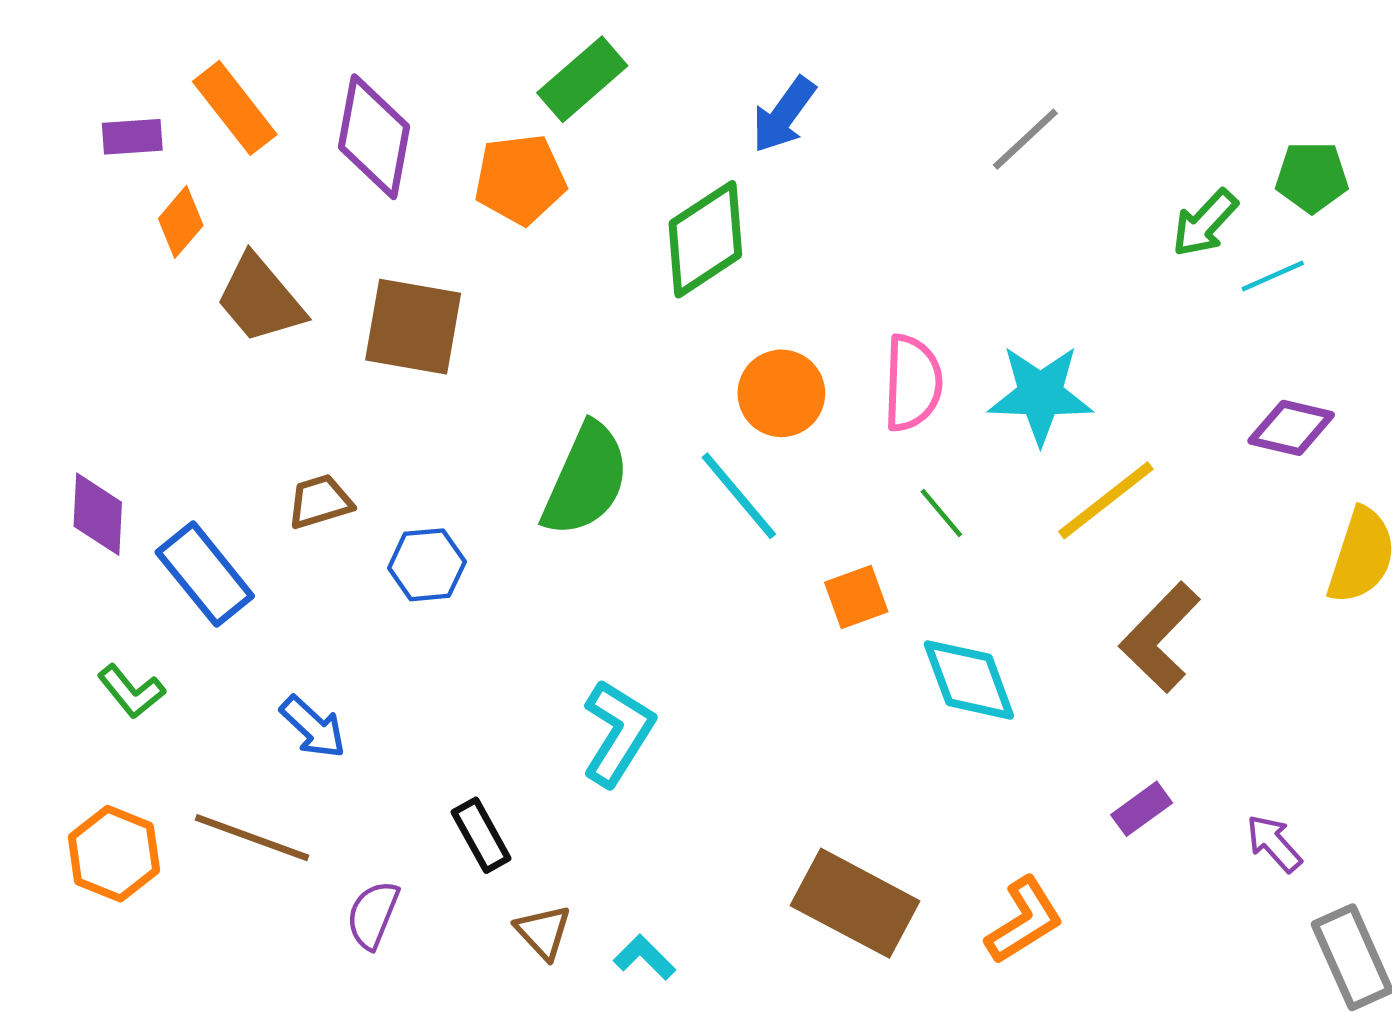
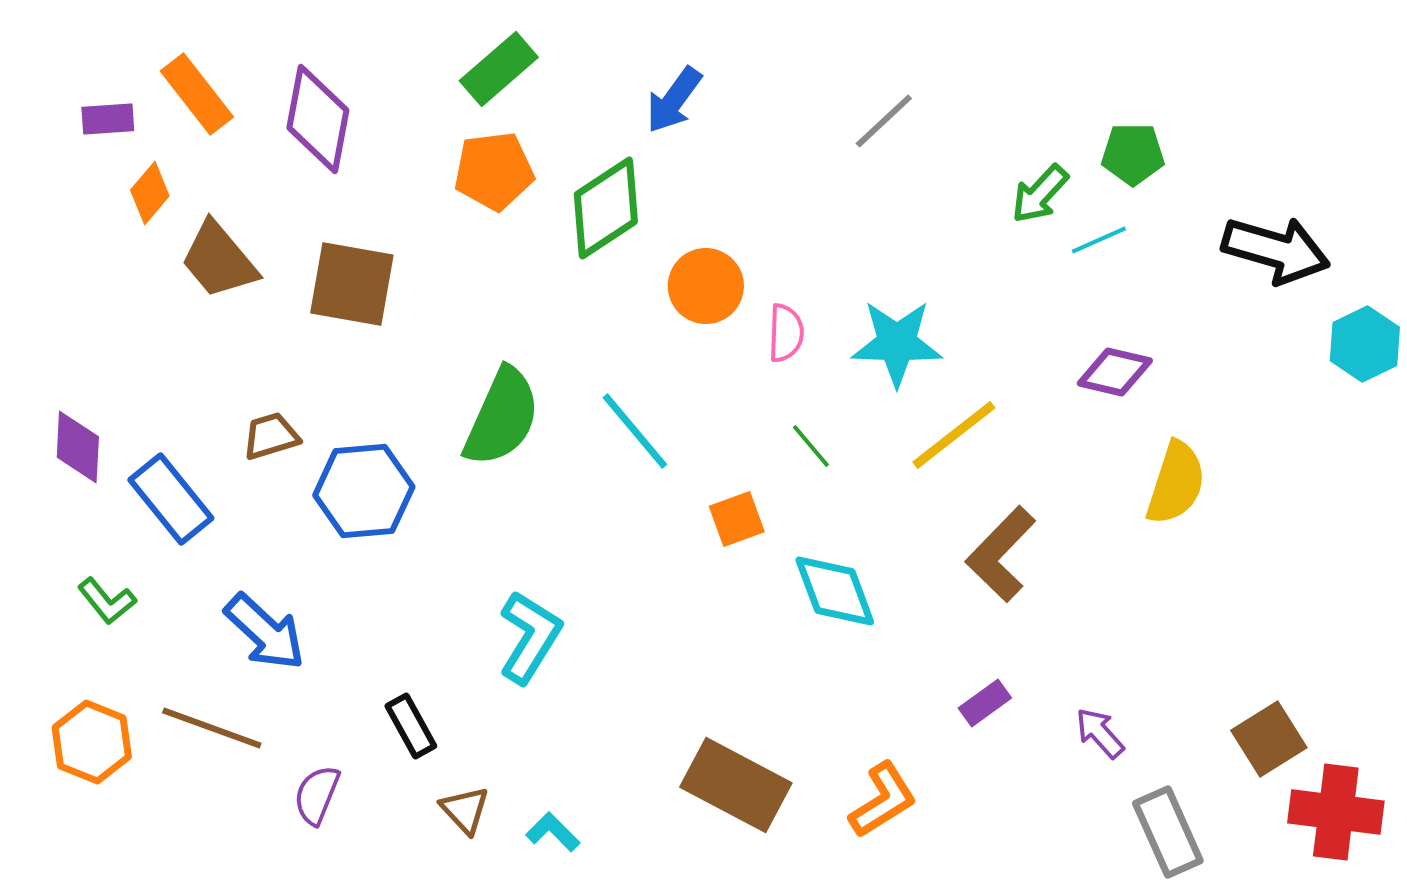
orange pentagon: (520, 179) -> (494, 171), moved
pink semicircle: (913, 383) -> (786, 333), size x0.7
orange circle: (781, 393) -> (706, 286), moved
blue hexagon: (427, 565) -> (364, 491), size x1.5
blue arrow: (313, 727) -> (265, 632), size x1.4

